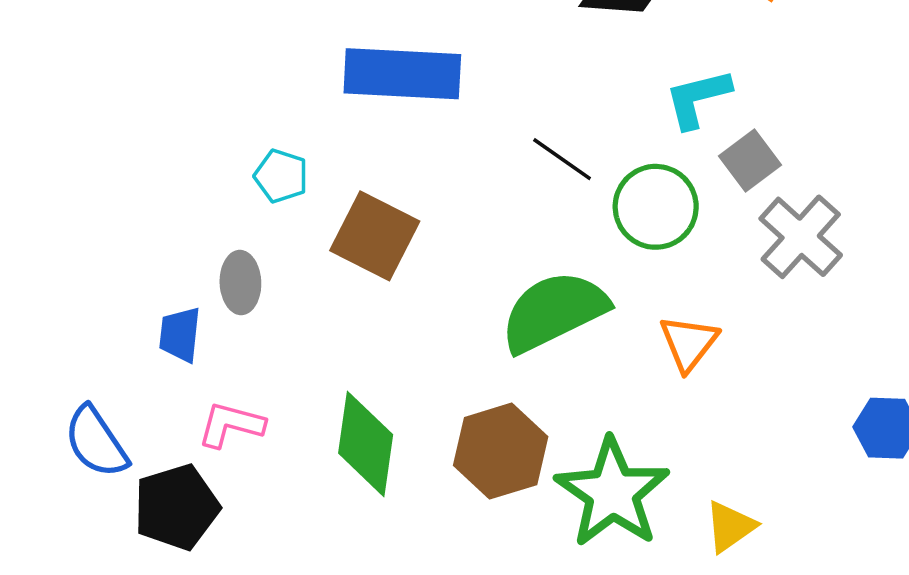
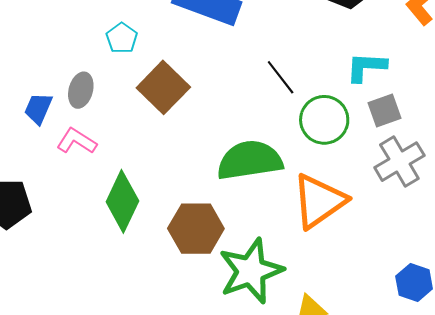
orange triangle: (689, 343) -> (319, 201), size x1.6
pink L-shape: (231, 425) -> (77, 141), moved

